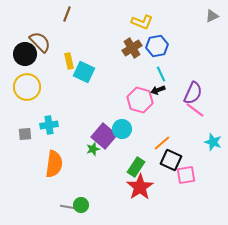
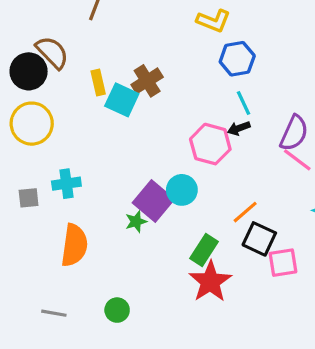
brown cross: (132, 48) -> (147, 81), moved
gray line: (68, 207) -> (54, 313), moved

